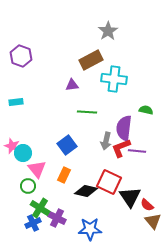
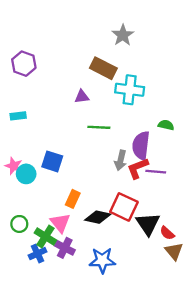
brown rectangle: (91, 60) -> (103, 68), turned 55
blue square: (67, 145) -> (52, 161), moved, turned -36
pink triangle: (37, 169) -> (60, 223), moved
green circle: (28, 186) -> (19, 224), moved

